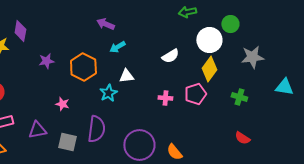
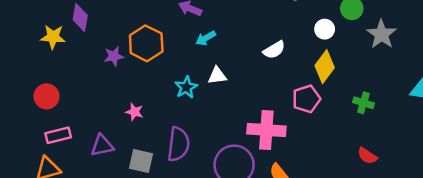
white circle: (209, 40) -> (325, 29), size x0.6
gray star: (252, 57) -> (382, 34), moved, turned -30
orange hexagon: (83, 67) -> (146, 43), moved
cyan star: (108, 93) -> (186, 87), moved
pink cross: (165, 98) -> (266, 130), moved, size x2.0

